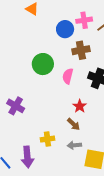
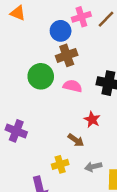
brown cross: (81, 50) -> (67, 55), moved
pink semicircle: (68, 76) -> (73, 86), turned 98
brown arrow: (74, 124) -> (76, 140), moved

